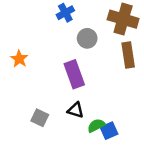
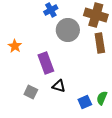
gray circle: (87, 38) -> (68, 30), size x1.5
purple rectangle: (74, 74) -> (46, 63), moved
green semicircle: (96, 125) -> (102, 98), moved, turned -40

